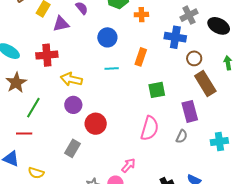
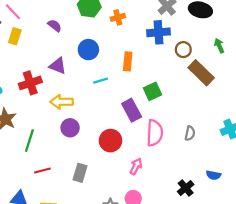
purple triangle: (61, 24) -> (58, 66), moved, turned 48
purple rectangle: (190, 111) -> (132, 110), moved
red circle: (96, 124) -> (111, 141), moved
red line: (24, 133) -> (42, 170), moved
pink arrow: (128, 165) -> (136, 166), moved

